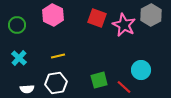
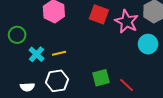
green circle: (17, 25) -> (17, 35), moved
cyan cross: (19, 58) -> (37, 54), moved
cyan circle: (141, 70) -> (148, 44), moved

